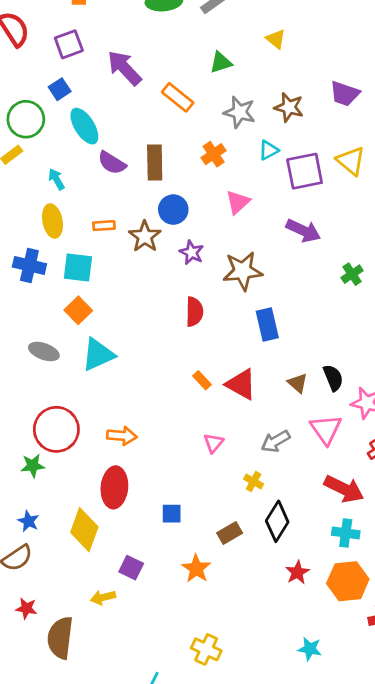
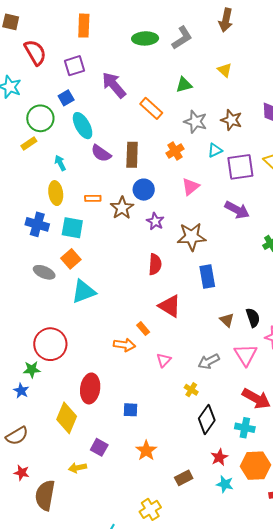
gray ellipse: (44, 351) -> (44, 272), moved
orange rectangle: (202, 380) -> (143, 329), moved
red triangle: (241, 384) -> (170, 306), moved
orange arrow: (122, 436) -> (124, 345), moved
blue star: (28, 521) -> (21, 391), moved
brown rectangle: (230, 533) -> (184, 478), moved
cyan cross: (346, 533) -> (245, 428), moved
yellow cross: (206, 649) -> (150, 509), turned 30
cyan star: (310, 649) -> (225, 484), moved

